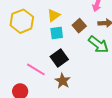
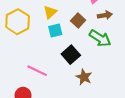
black square: (59, 58) -> (71, 55), moved
brown star: (63, 81) -> (84, 77), moved

